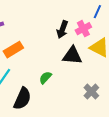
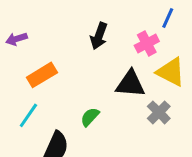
black arrow: (62, 30) -> (99, 36), moved
gray cross: (91, 92) -> (159, 112), moved

